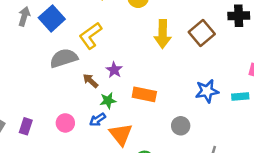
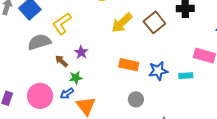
yellow arrow: (163, 34) -> (122, 23), turned 45
orange rectangle: (144, 94) -> (129, 65), moved
pink circle: (65, 123) -> (40, 96), size x1.6

